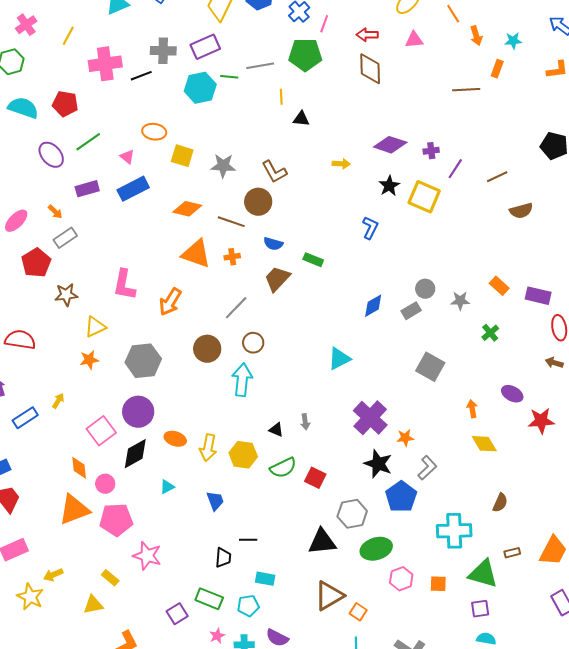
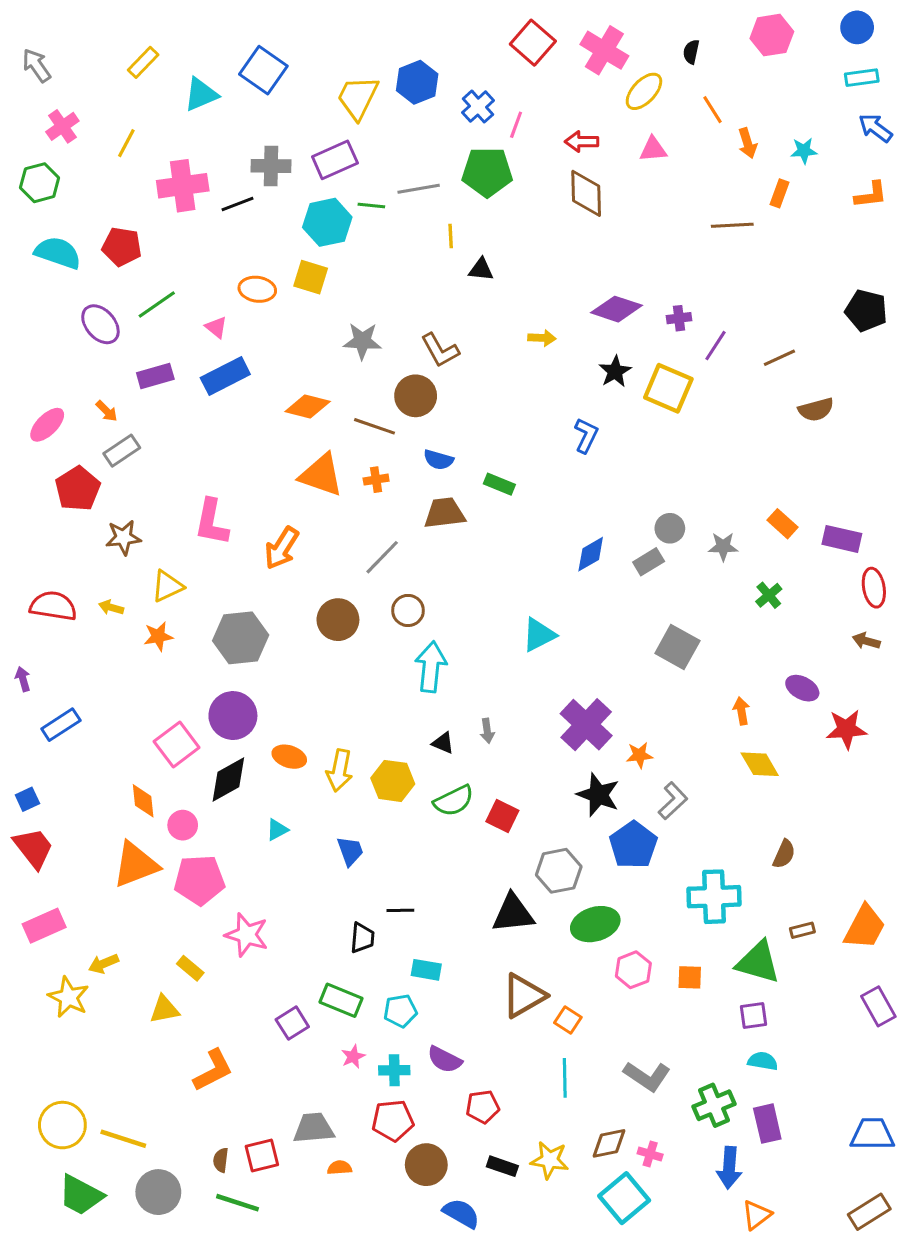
yellow square: (182, 156) -> (311, 277), moved
brown trapezoid: (277, 279) -> (445, 513), turned 40
cyan arrow: (242, 380) -> (431, 667), moved
yellow arrow: (58, 401) -> (111, 607), moved, turned -105

